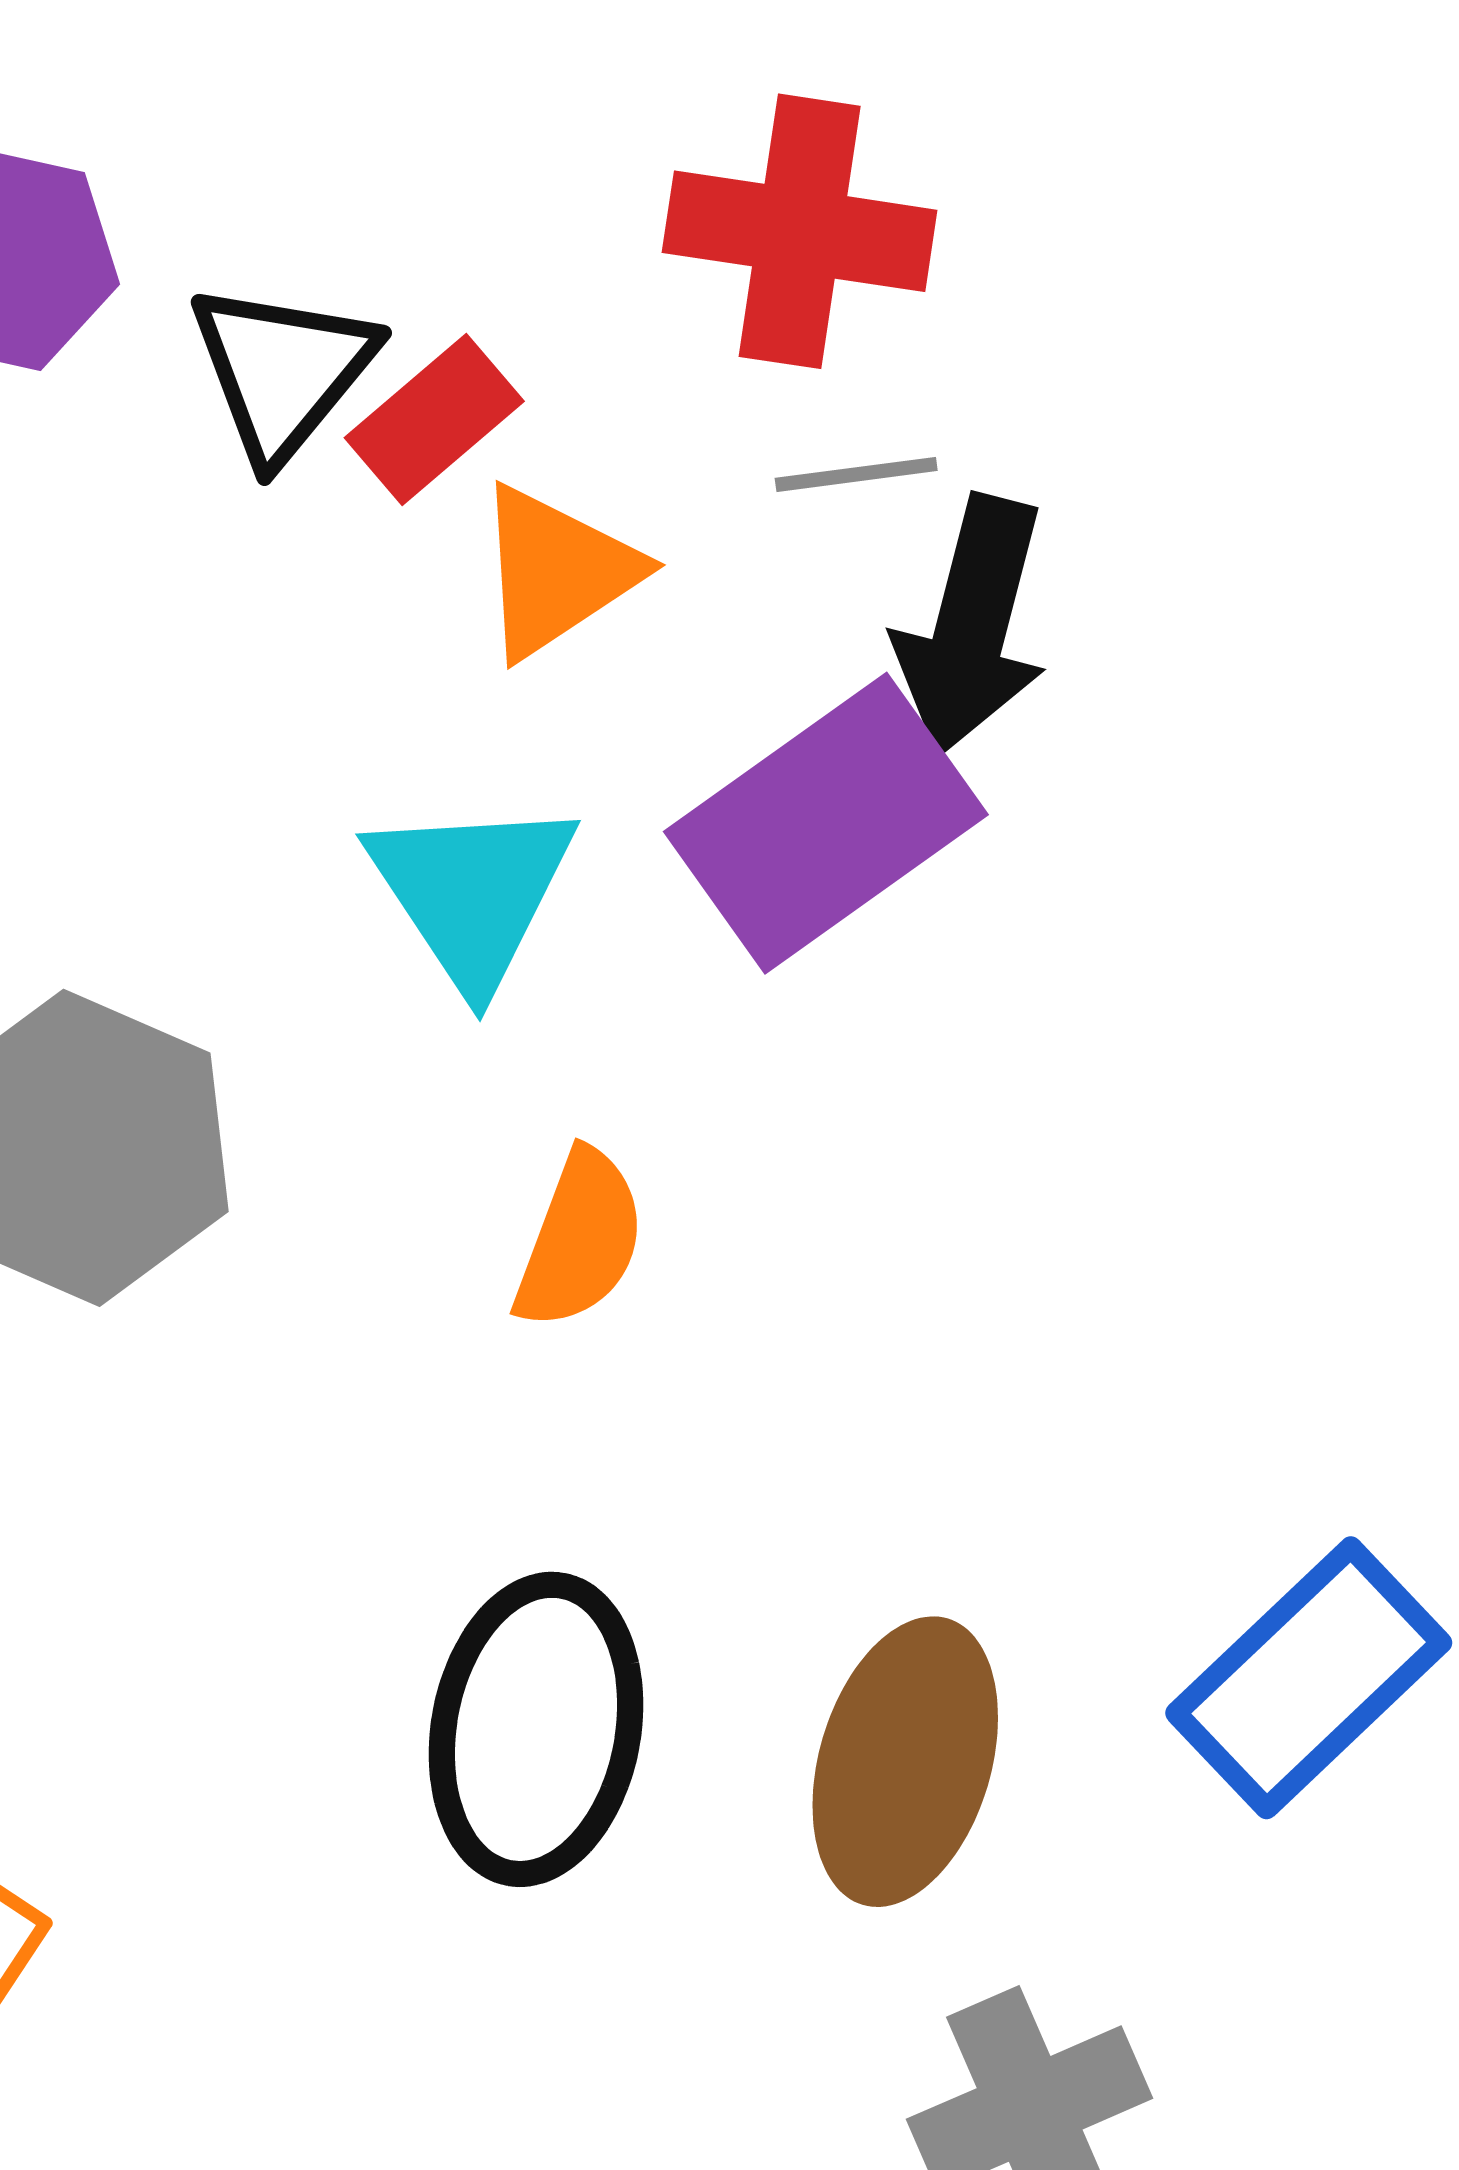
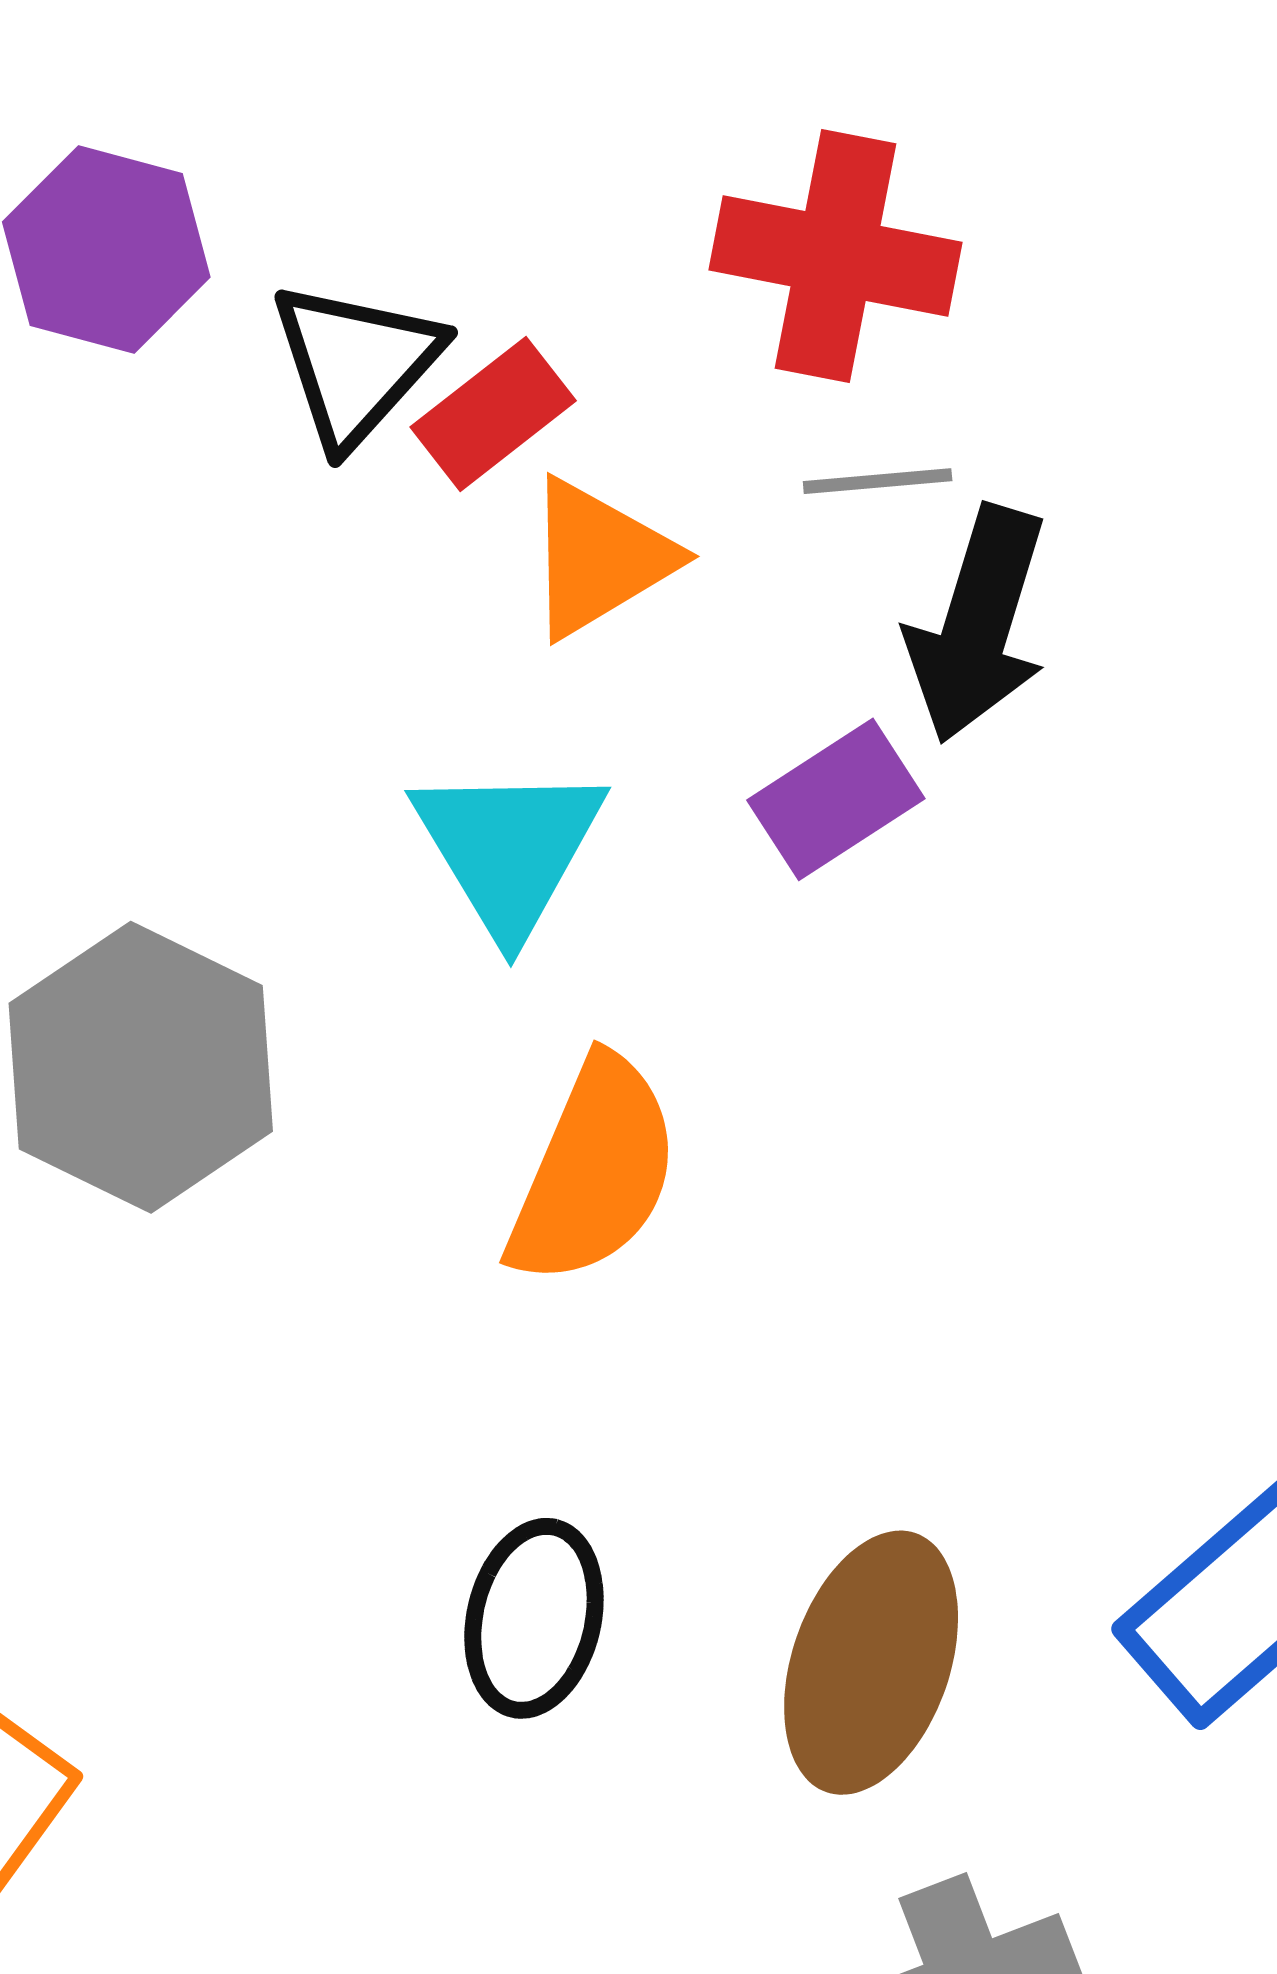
purple rectangle: (826, 823) -> (836, 799), size x0.6
orange semicircle: (580, 1240) -> (594, 1171), size x1.4
black ellipse: (536, 1729) -> (534, 1618), size x0.7

